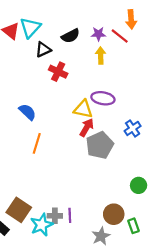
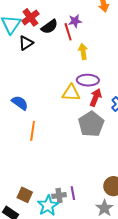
red line: (120, 36) -> (68, 32), moved, turned 42
yellow arrow: (101, 55) -> (83, 51), moved
red cross: (58, 72) -> (30, 17), moved, turned 36
red arrow: (87, 127) -> (96, 97), moved
brown square: (19, 210) -> (25, 195), size x0.7

